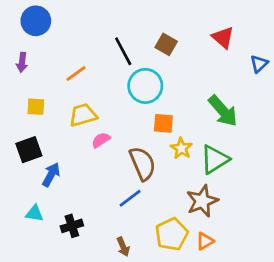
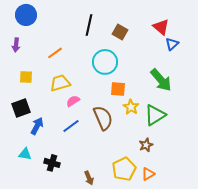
black line: (123, 51) -> (89, 25), moved, turned 40
blue triangle: (259, 64) -> (172, 44), moved
blue line: (130, 198) -> (71, 126), moved
brown star: (202, 201) -> (146, 145), size x0.6
black cross: (72, 226) -> (52, 163), turned 35

